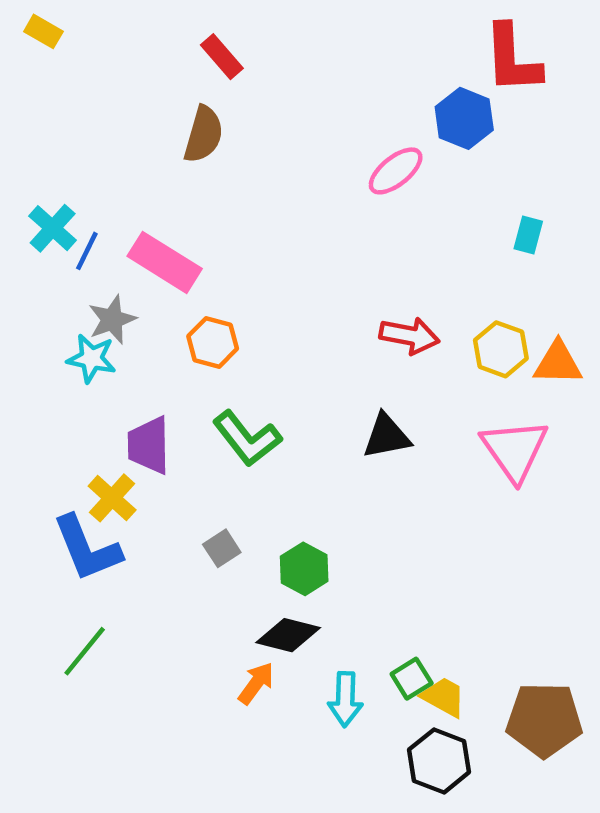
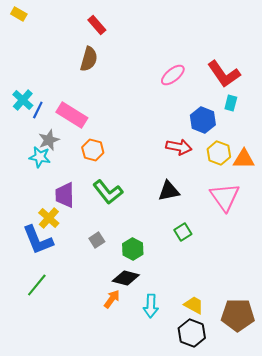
red L-shape: (512, 59) -> (224, 74), moved, turned -32
blue hexagon: (464, 118) -> (203, 120), moved
green square: (412, 679) -> (183, 232), moved

